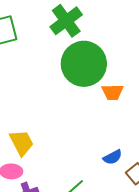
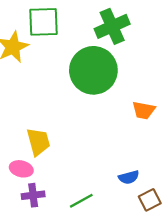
green circle: (84, 64) -> (93, 70), moved

